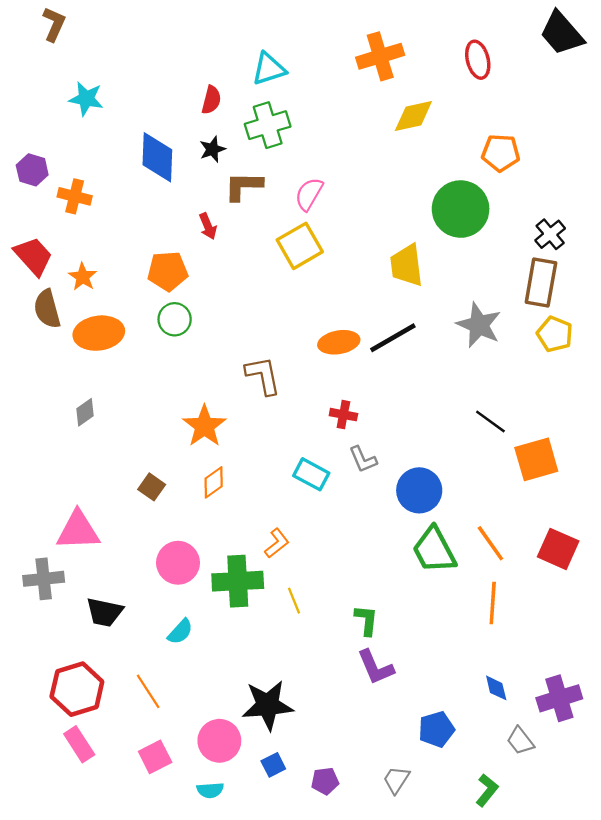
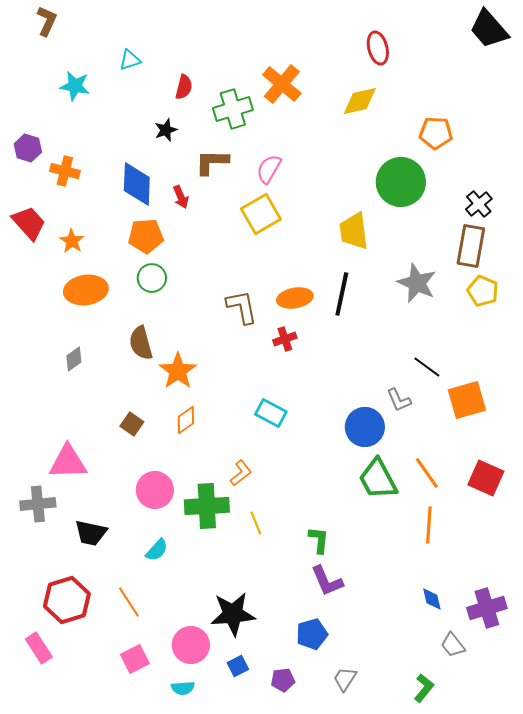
orange cross: (380, 56) -> (282, 84), moved, turned -33
red ellipse: (478, 60) -> (378, 48), moved
cyan triangle: (269, 69) -> (130, 60), moved, size x0.7
black star: (212, 149) -> (166, 130), moved
blue diamond: (157, 157) -> (137, 184), moved
brown semicircle: (47, 309) -> (141, 343), moved
black line: (393, 338) -> (342, 294), turned -48
brown L-shape: (263, 376) -> (242, 307), moved
red cross: (343, 415) -> (285, 339), moved, turned -30
gray L-shape: (363, 459) -> (399, 400), moved
blue pentagon: (436, 729) -> (312, 634), moved
pink rectangle: (79, 744) -> (39, 648), moved

